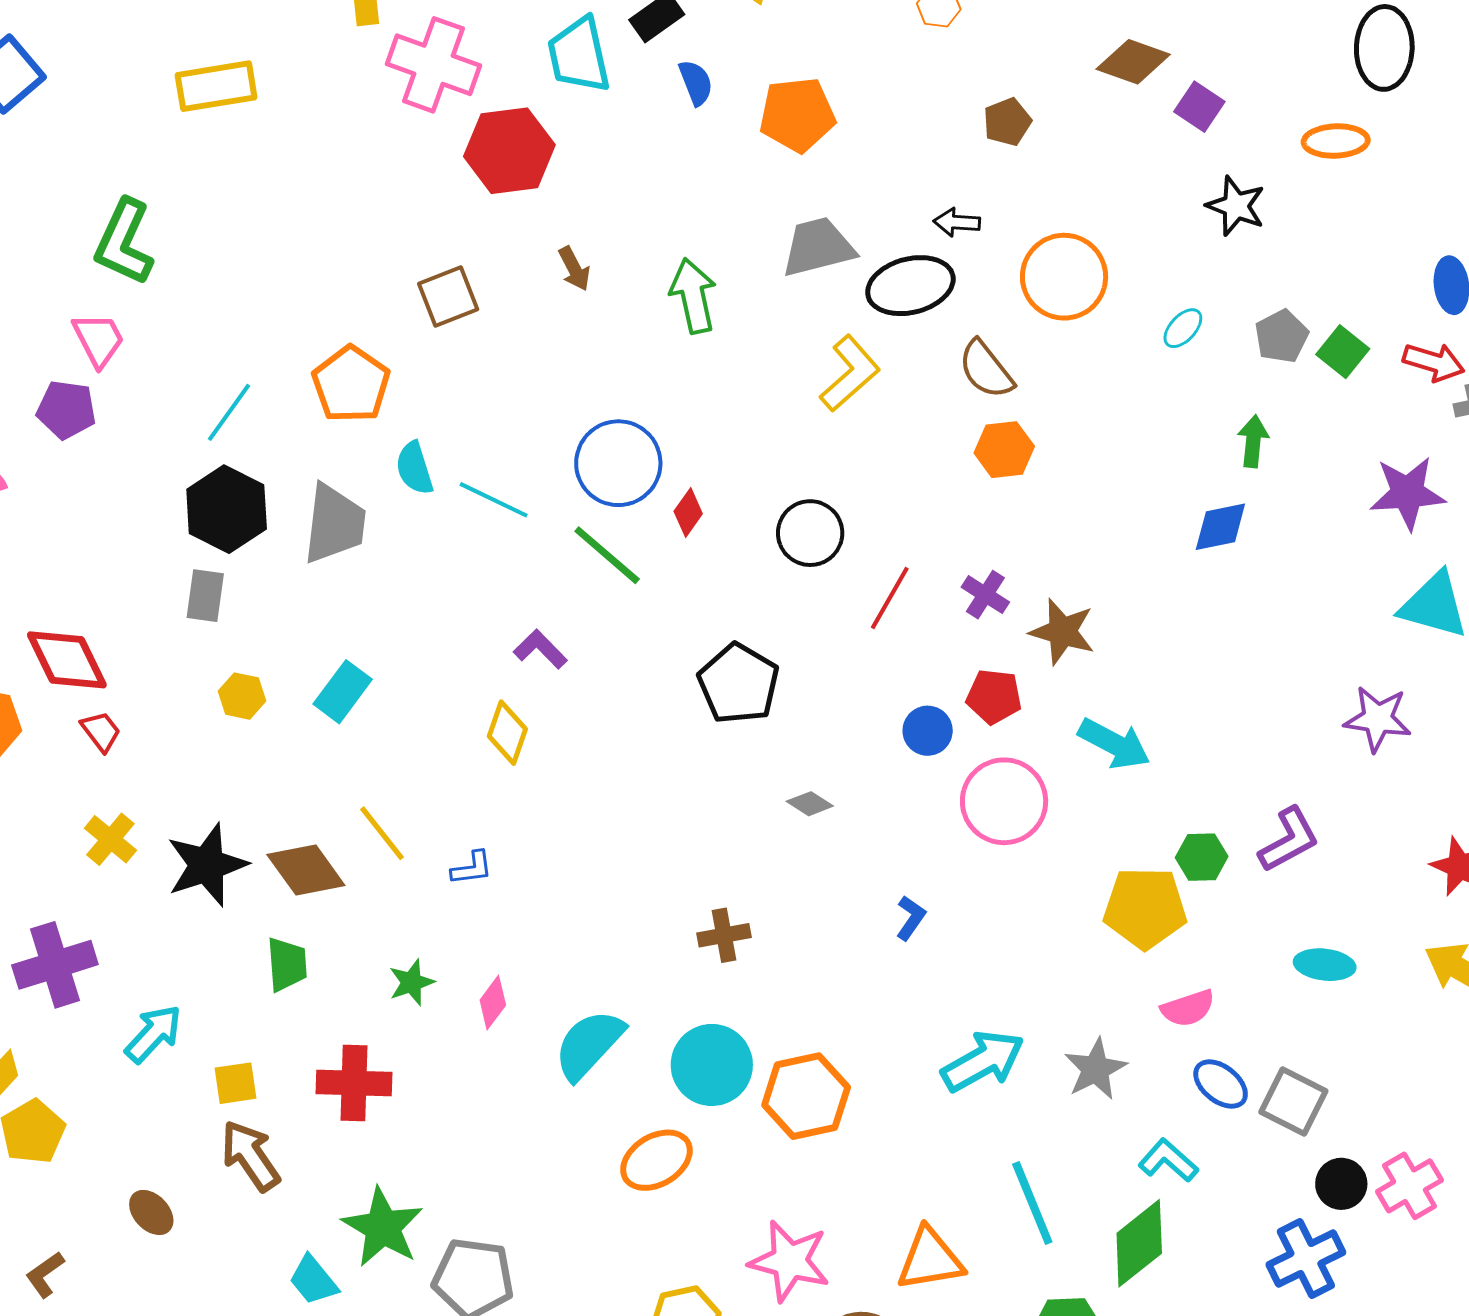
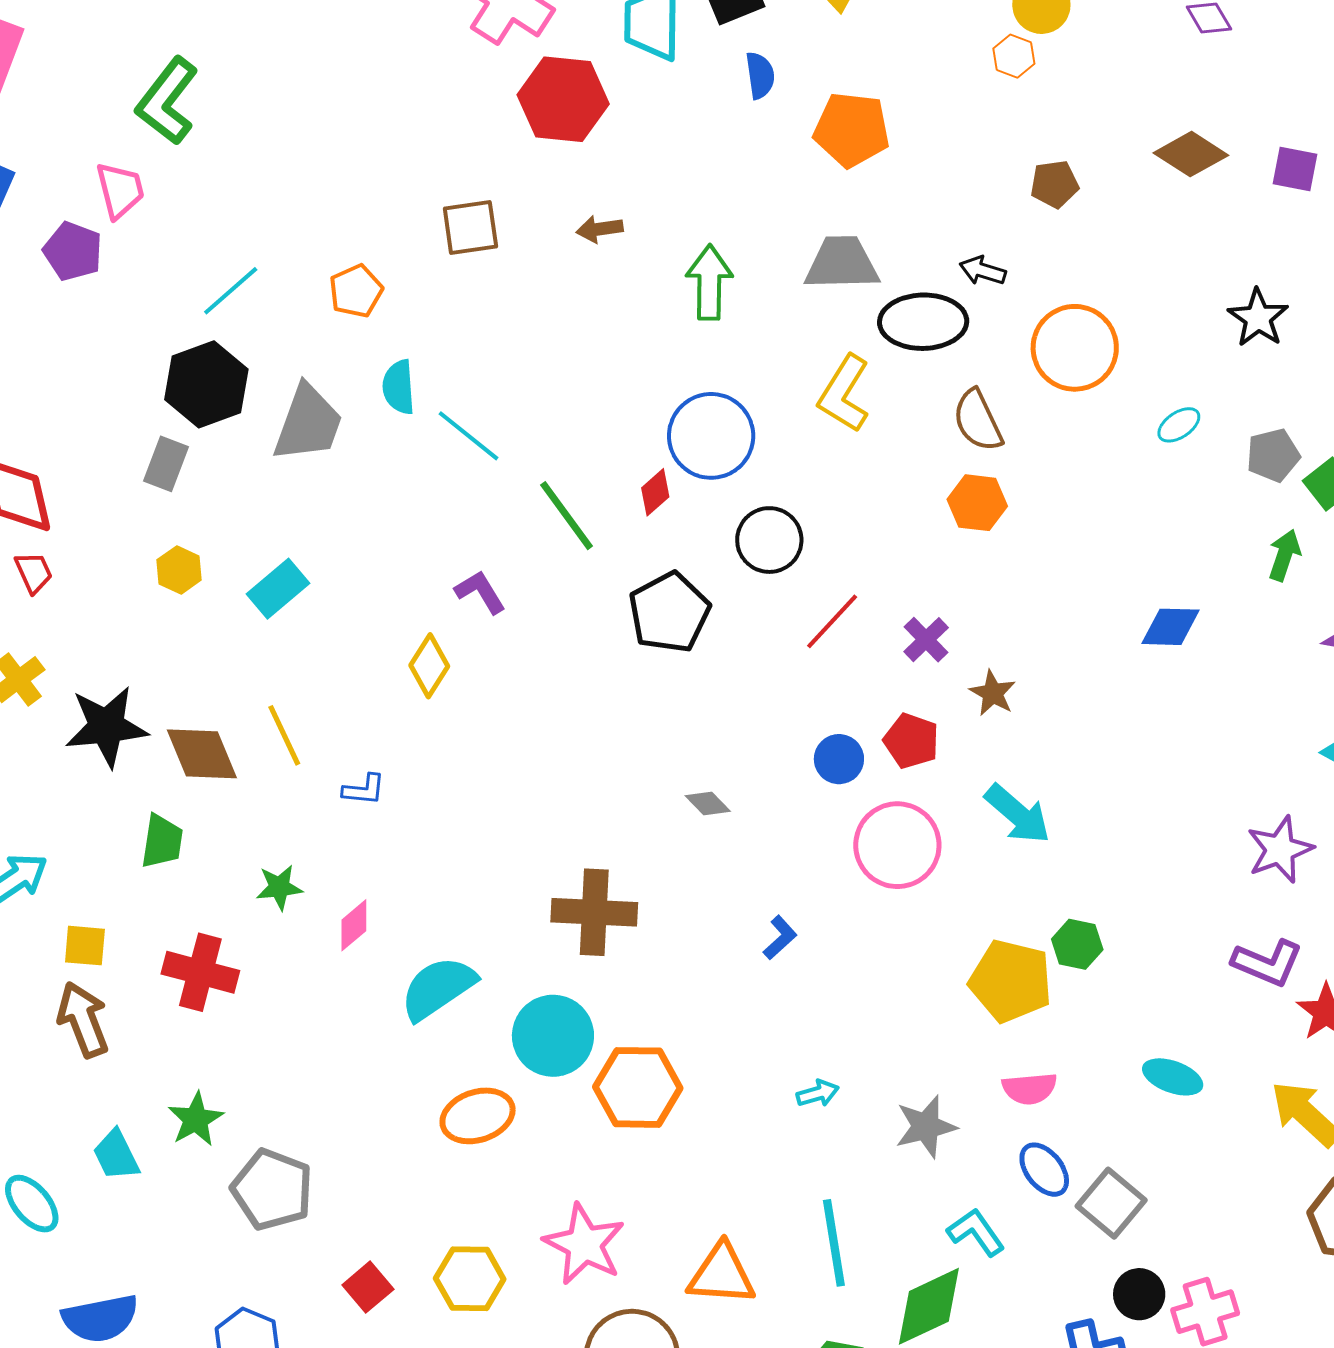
purple square: (1199, 107) -> (1295, 169), moved, turned -36
brown arrow: (574, 269) -> (600, 229), turned 96
yellow L-shape: (850, 374) -> (844, 394), turned 150
orange pentagon: (351, 384) -> (356, 291), size x0.7
green arrow: (1253, 441) -> (1284, 555), moved
blue circle: (618, 463) -> (711, 436), moved
brown star: (1062, 632) -> (993, 693), size x0.7
black pentagon: (739, 684) -> (669, 613), moved
purple star: (1378, 719) -> (1280, 850), turned 30
purple L-shape: (1289, 840) -> (1267, 963), moved, turned 38
brown cross: (724, 935) -> (594, 912), size x1.6
cyan arrow: (983, 1061) -> (818, 1093), size x0.5
green star: (383, 1227) -> (196, 1119), size x0.7

